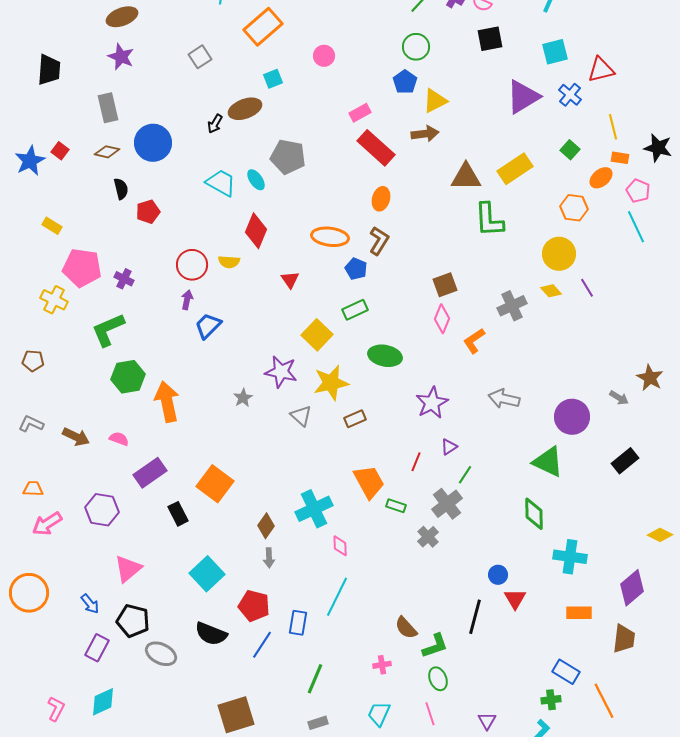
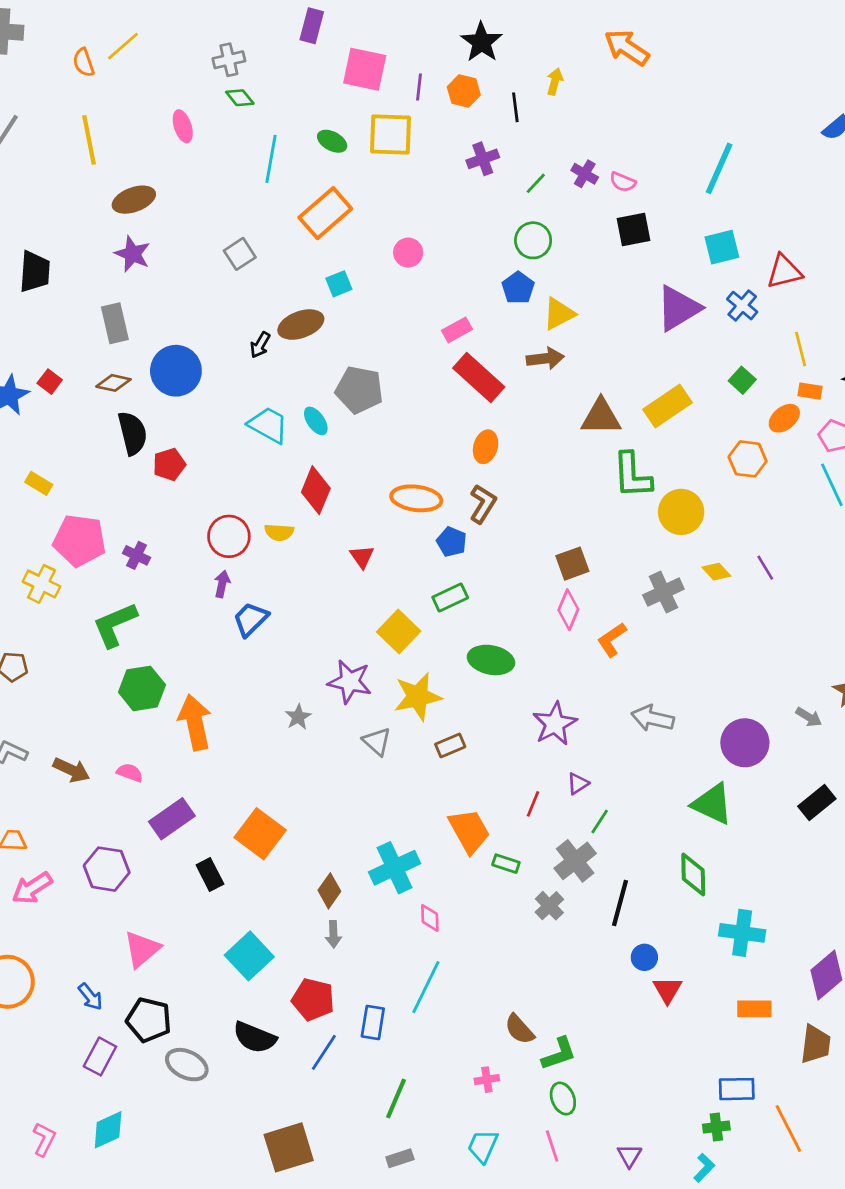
black semicircle: (121, 189) -> (132, 433), size x1.5
yellow circle: (559, 254) -> (681, 512), moved
black line: (475, 617) -> (620, 903), moved
blue rectangle: (566, 672) -> (737, 1089), turned -32

